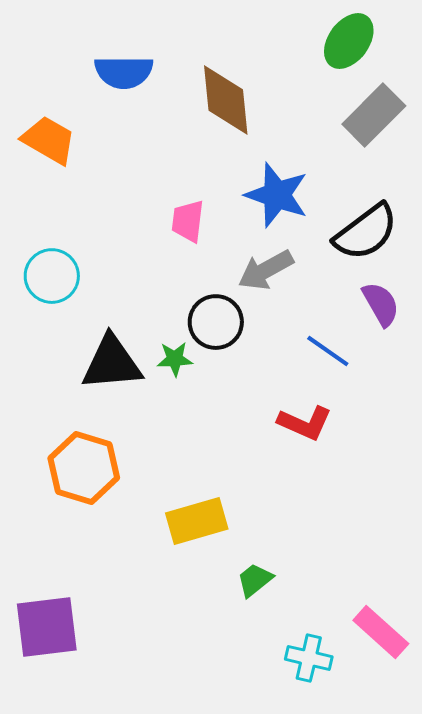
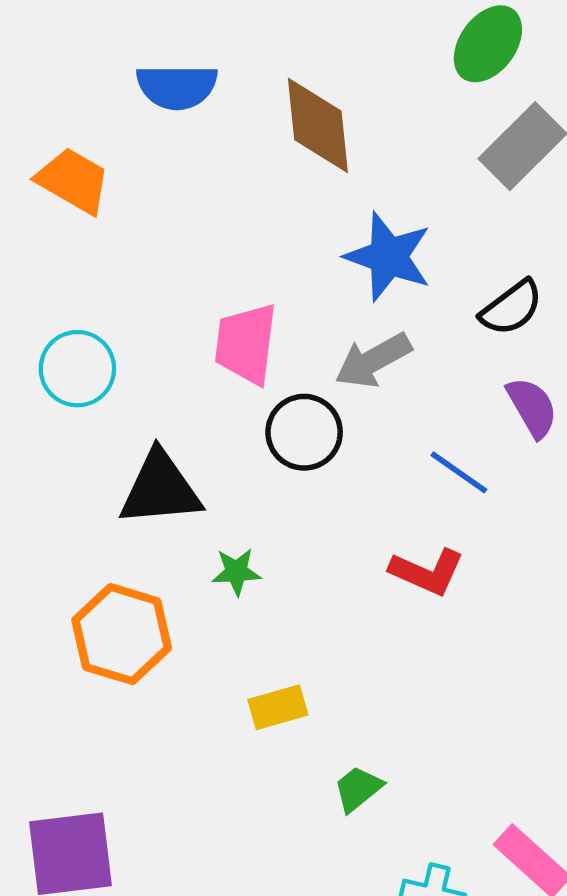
pink trapezoid: (188, 221) -> (246, 344), moved, size x1.4
black semicircle: (366, 232) -> (511, 308), size x0.7
green star: (175, 359) -> (236, 572), moved
yellow rectangle: (197, 521) -> (278, 707), size x0.7

